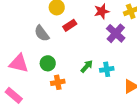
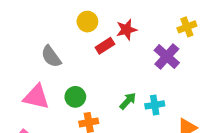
red star: (102, 11) -> (126, 30), moved
gray semicircle: (42, 33) -> (51, 56), moved

